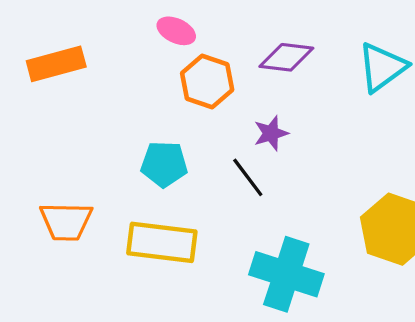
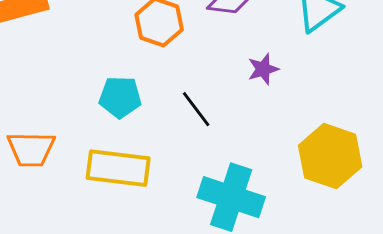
purple star: (271, 133) -> (263, 69), moved

